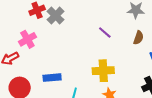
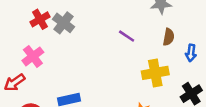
yellow cross: (103, 71) -> (155, 73), moved

